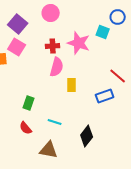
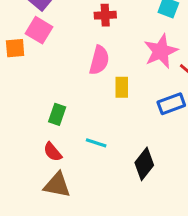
pink star: (79, 43) -> (161, 51), moved, turned 30
red cross: (53, 46) -> (105, 15), moved
brown triangle: (49, 150) -> (57, 185), moved

